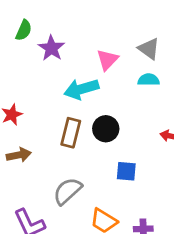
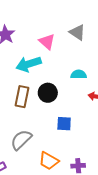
pink triangle: (107, 60) -> (47, 42), turned -30
cyan semicircle: (149, 80) -> (79, 74), moved

